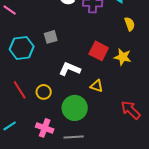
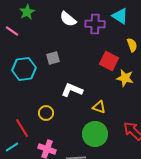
red square: (99, 51) -> (109, 61), moved
red line: (20, 90) -> (22, 128), moved
green circle: (75, 108) -> (95, 134), moved

